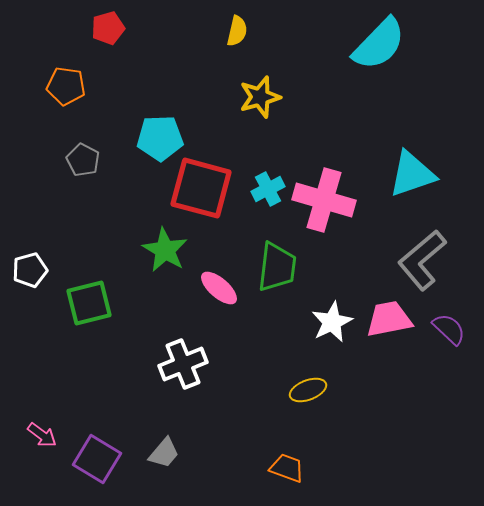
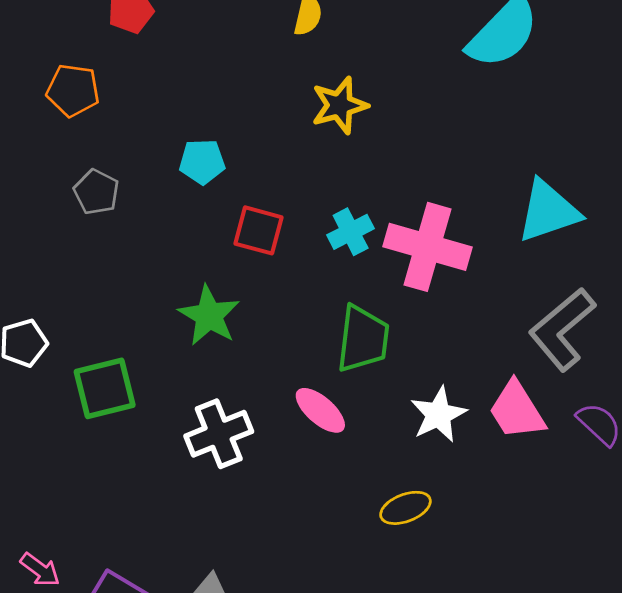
cyan pentagon: (160, 138) -> (202, 162), size x0.7
red square: (201, 188) -> (258, 230), size x0.6
pink ellipse: (219, 288) -> (320, 410), moved
pink trapezoid: (389, 319) -> (517, 410), turned -111
white cross: (183, 364) -> (219, 434), moved

